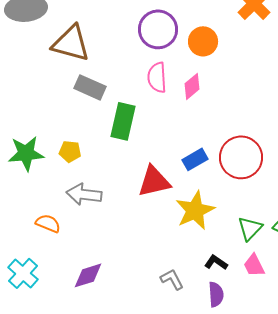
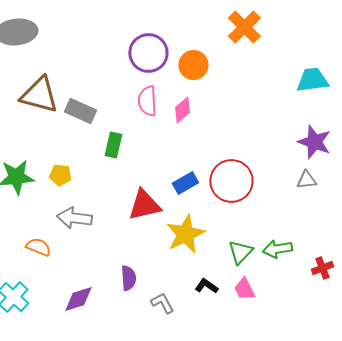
brown triangle: (71, 43) -> (39, 95), moved
green rectangle: (123, 121) -> (113, 145), size x0.7
purple semicircle: (216, 294) -> (128, 278), moved

